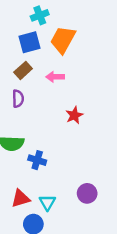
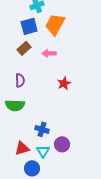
purple semicircle: (18, 99) -> (20, 80), moved
blue cross: (37, 160) -> (42, 129), moved
purple circle: (87, 193) -> (62, 144), moved

